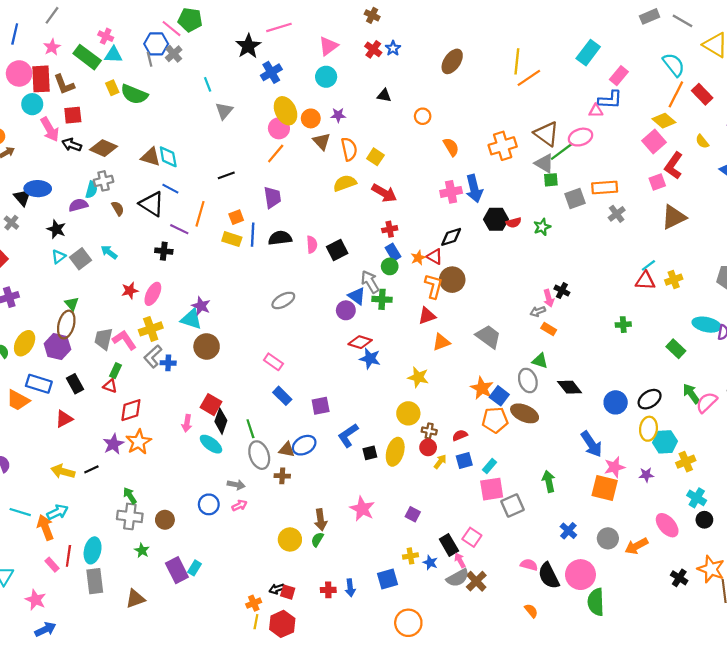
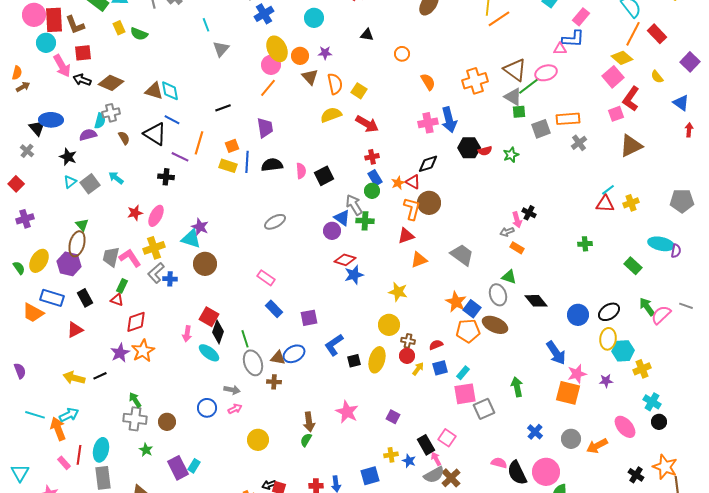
green semicircle: (134, 94) -> (139, 34), size x0.7
blue star: (370, 359) -> (354, 275), turned -30
yellow circle: (290, 539) -> (258, 440), moved

